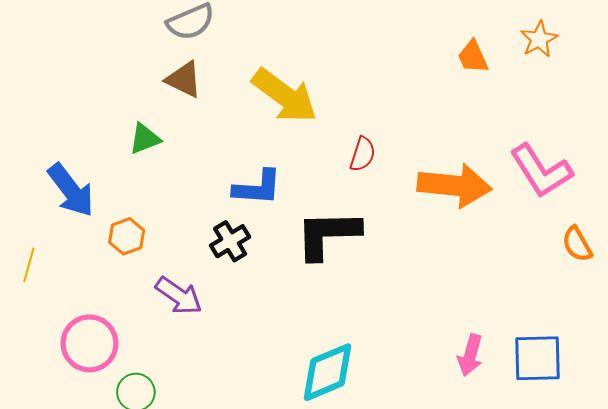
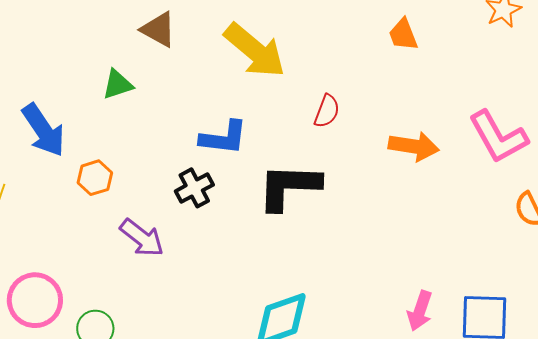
orange trapezoid: (473, 57) -> (403, 35), moved
orange arrow: (454, 185) -> (414, 146), size x0.7
pink circle: (89, 343) -> (35, 300), moved

